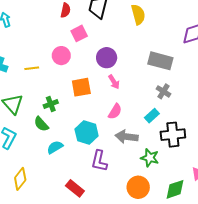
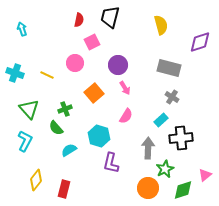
yellow semicircle: (138, 14) -> (161, 25), moved
yellow line: (32, 68) -> (47, 75), turned 32
orange square: (81, 87) -> (94, 93), turned -30
gray arrow: (127, 137) -> (148, 148), moved, turned 85
green star: (150, 158) -> (165, 169), moved, turned 30
red rectangle: (75, 188) -> (64, 189), moved, turned 66

